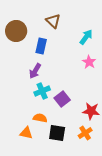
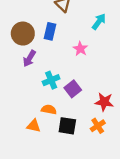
brown circle: (16, 31) -> (23, 34), moved
pink star: (89, 62) -> (80, 49), moved
purple arrow: (35, 71) -> (29, 58), moved

